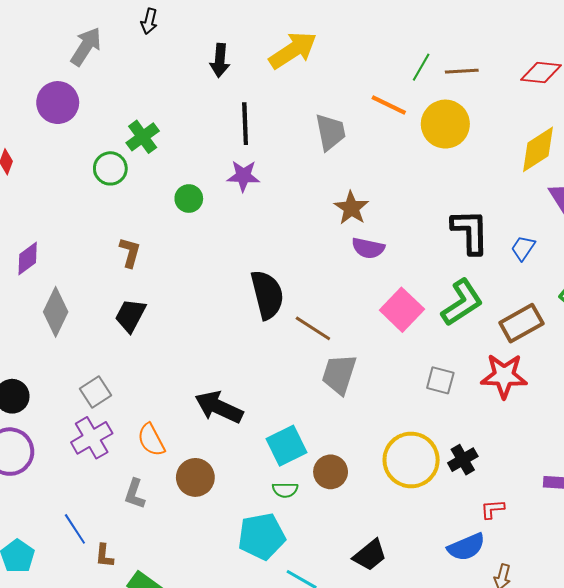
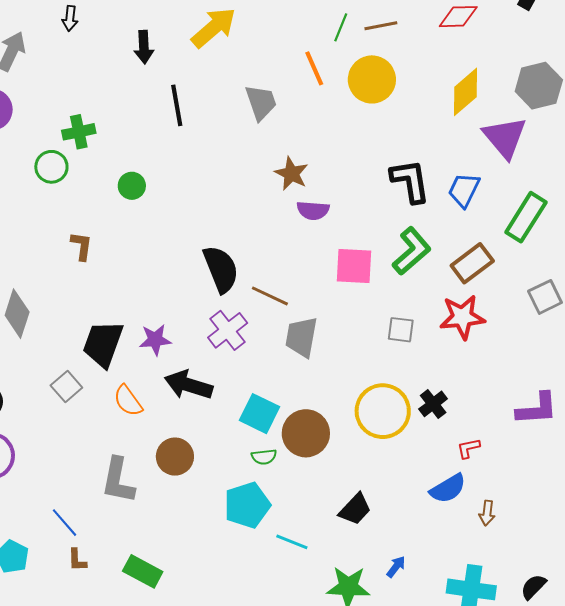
orange line: (389, 105) -> (314, 68), turned 48
green cross: (143, 137) -> (79, 132), turned 32
purple star: (243, 176) -> (155, 340), moved
blue trapezoid: (523, 248) -> (464, 190), size x1.4
pink square: (402, 310) -> (354, 266), turned -33
black trapezoid: (130, 315) -> (103, 344), moved, size x1.4
purple cross: (92, 438) -> (228, 330), moved
orange semicircle: (151, 440) -> (128, 401), moved
cyan square: (287, 446) -> (260, 414), turned -30
brown circle: (331, 472) -> (306, 433), size x1.4
gray L-shape: (135, 494) -> (118, 480), size x1.6
brown L-shape: (104, 556) -> (77, 560), moved

